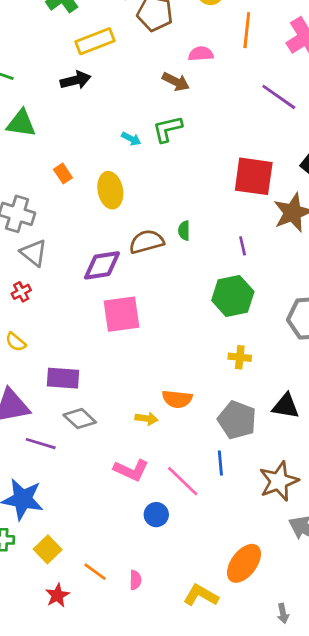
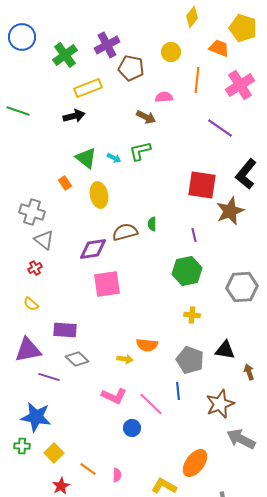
green triangle: (21, 123) -> (86, 158), moved, turned 30

